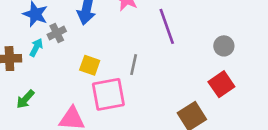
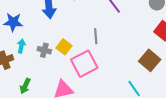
gray cross: (57, 33) -> (44, 50), moved, turned -32
yellow square: (90, 65) -> (64, 47), turned 35

